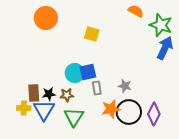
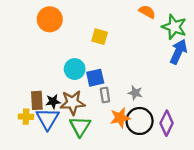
cyan circle: (75, 73) -> (75, 69), moved
brown star: (67, 95) -> (72, 103), size x1.6

